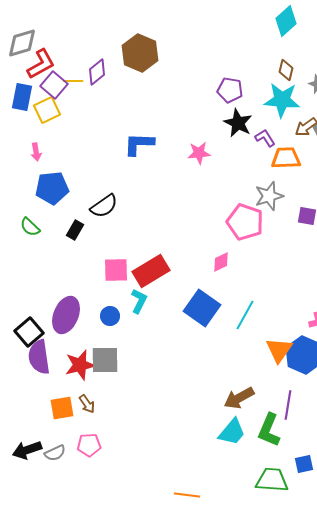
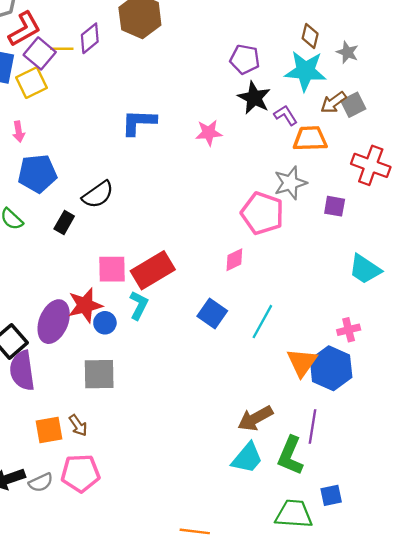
blue square: (202, 308) -> (212, 313), size x0.7
red star: (80, 365) -> (85, 305), moved
pink pentagon: (89, 445) -> (80, 473), size x1.4

